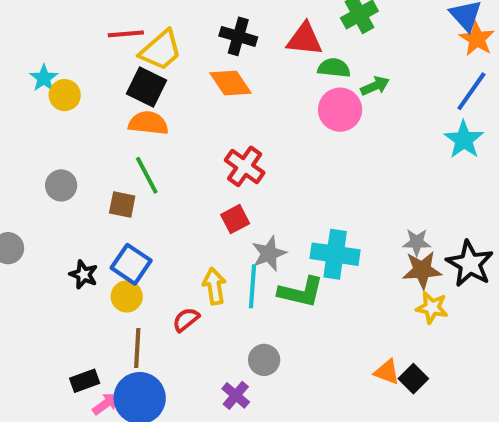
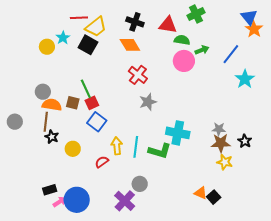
cyan star: (44, 78) -> (63, 38), moved
blue line: (471, 91) -> (231, 54), moved
orange semicircle: (148, 123) -> (52, 105), moved
red cross: (245, 166) -> (138, 75), moved
red square: (235, 219) -> (92, 103), moved
gray star: (269, 253) -> (148, 102), moved
blue square: (131, 264) -> (97, 122), moved
black star: (470, 264) -> (245, 141), size x0.6
brown line: (137, 348) -> (46, 122), moved
purple cross: (236, 395) -> (125, 201), size x1.5

